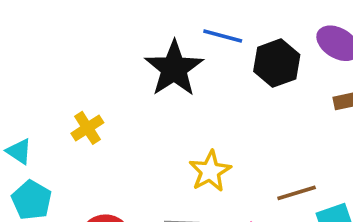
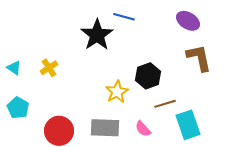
black hexagon: (277, 63) -> (148, 76), moved
cyan triangle: (19, 151) -> (14, 68), moved

